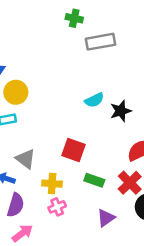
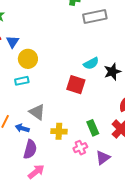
red square: (73, 150) -> (76, 85), moved
green rectangle: (94, 180) -> (93, 128), turned 49
pink cross: (57, 207) -> (80, 148), moved

